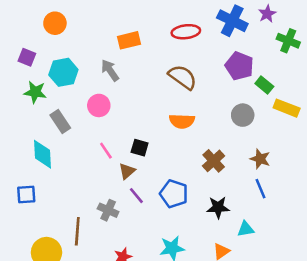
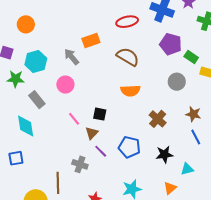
orange rectangle: (129, 40) -> (91, 41), moved

